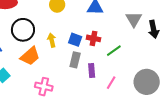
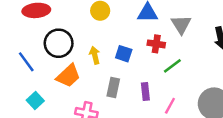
gray triangle: (134, 19) -> (181, 24), moved
red cross: (93, 38) -> (156, 44), moved
gray rectangle: (75, 60) -> (113, 88), moved

